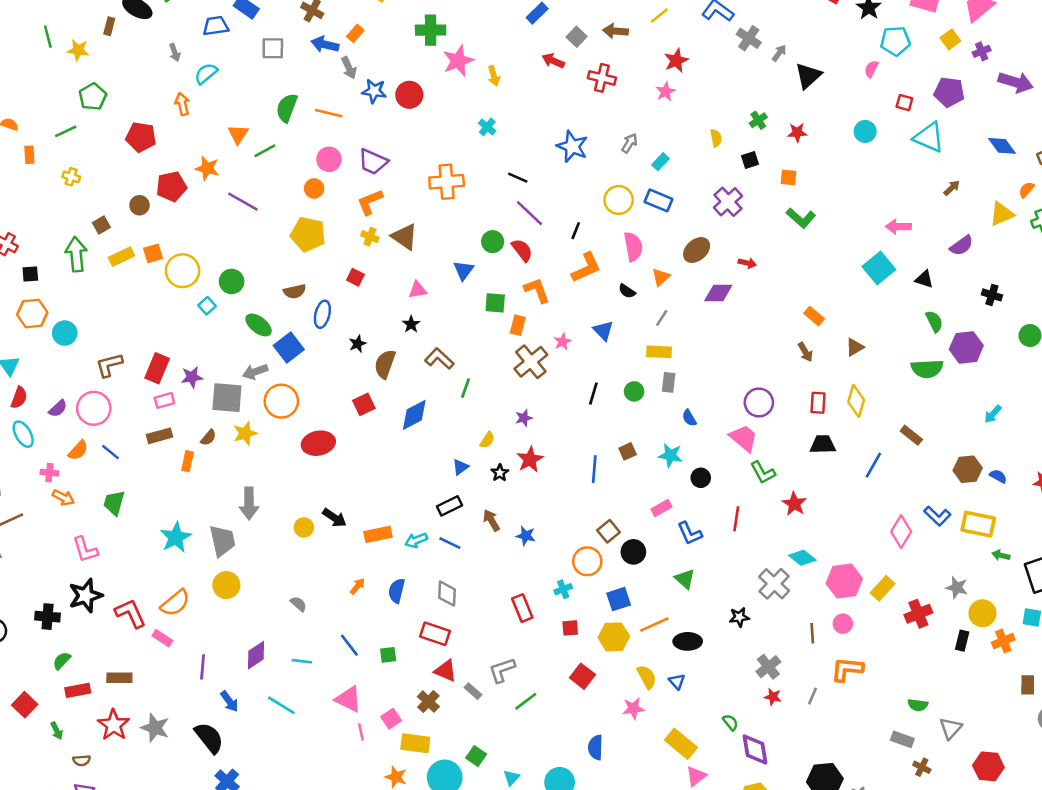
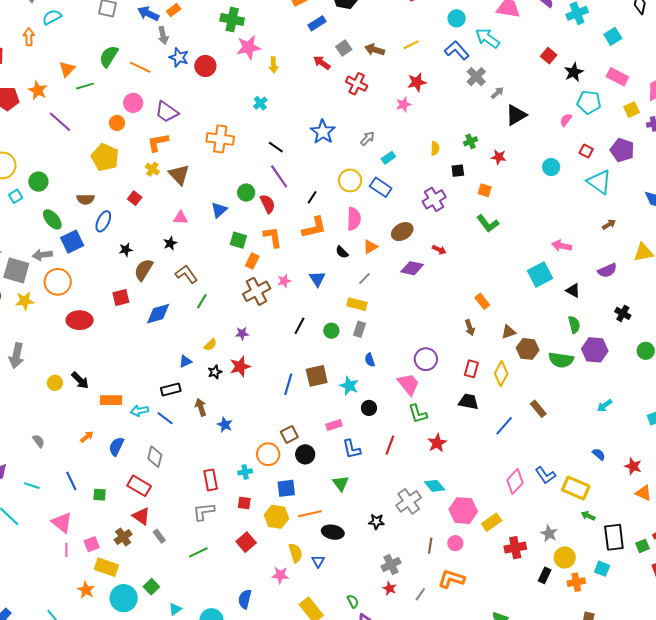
brown square: (628, 451) -> (317, 376), size x1.6
brown hexagon: (968, 469) -> (528, 349), moved
gray L-shape: (502, 670) -> (204, 512), moved

